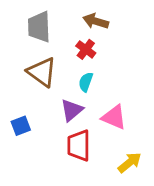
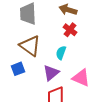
red cross: (86, 49) -> (70, 30), moved
blue square: (21, 126) -> (18, 69), moved

